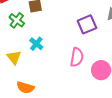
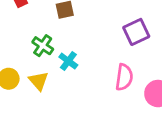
green cross: (17, 20) -> (43, 46), moved

